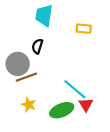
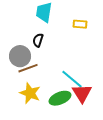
yellow star: (29, 105) -> (30, 93), size x1.5
red triangle: (86, 105) -> (82, 93), size x1.5

